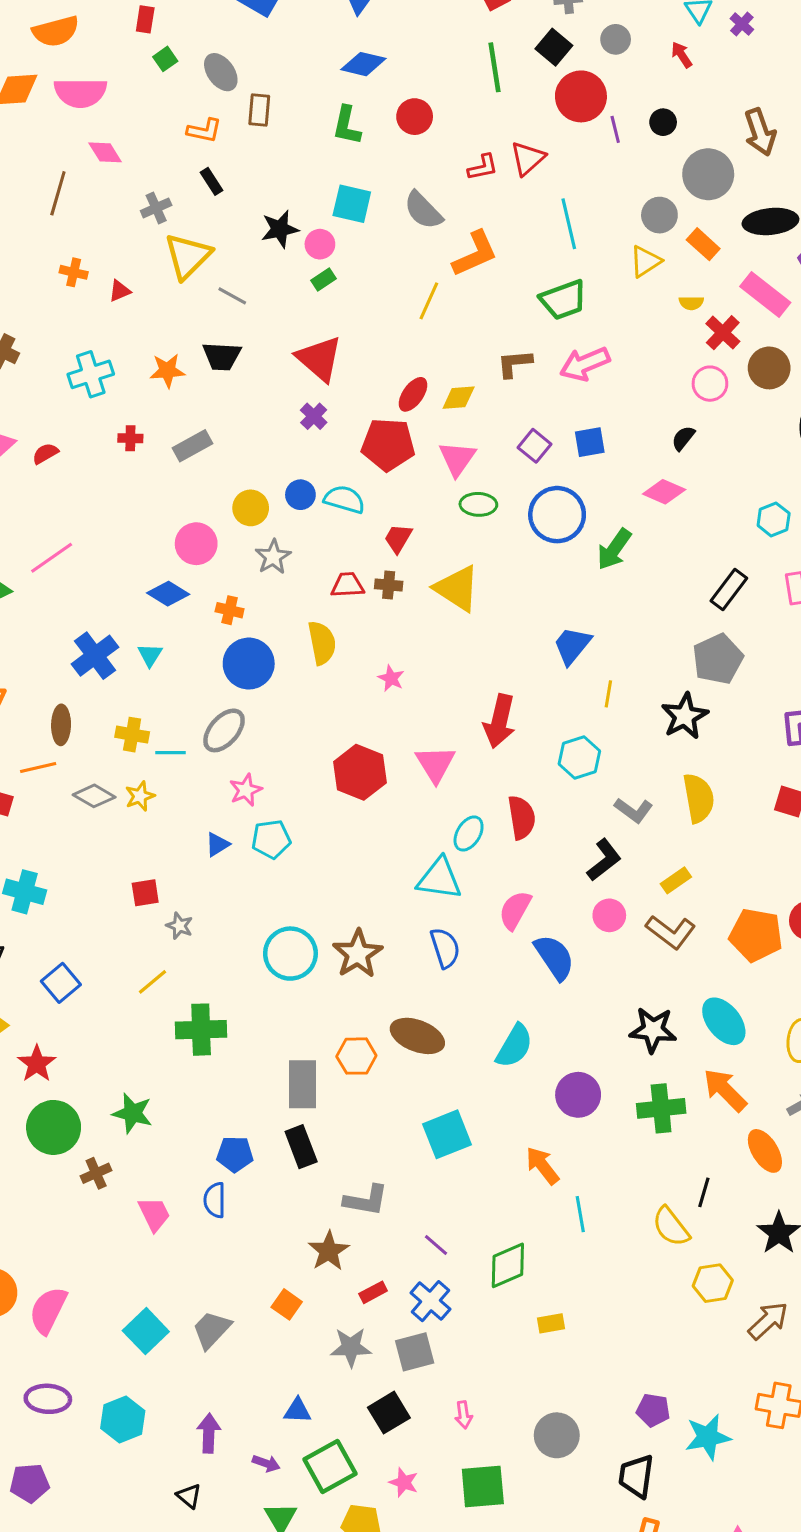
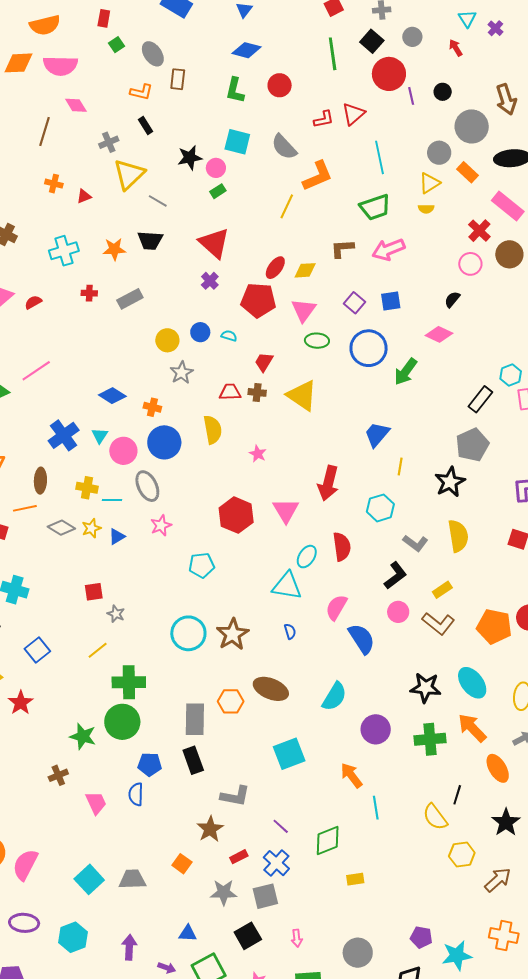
yellow semicircle: (691, 303) -> (426, 209), moved
cyan semicircle: (344, 499) -> (229, 336), size x0.6
cyan hexagon: (774, 519) -> (511, 375), moved
pink circle: (196, 544) -> (123, 451), moved
gray ellipse: (224, 730) -> (147, 486), turned -68
cyan pentagon: (271, 839) -> (202, 565), moved
blue triangle: (217, 845) -> (117, 537), moved
blue semicircle: (445, 948) -> (290, 631), size x0.6
green circle: (54, 1127) -> (122, 722), moved
gray trapezoid: (212, 1330) -> (132, 879), turned 44

